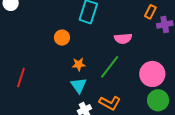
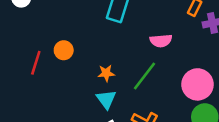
orange circle: (62, 38) -> (64, 50), moved
red line: (21, 78) -> (36, 63), moved

